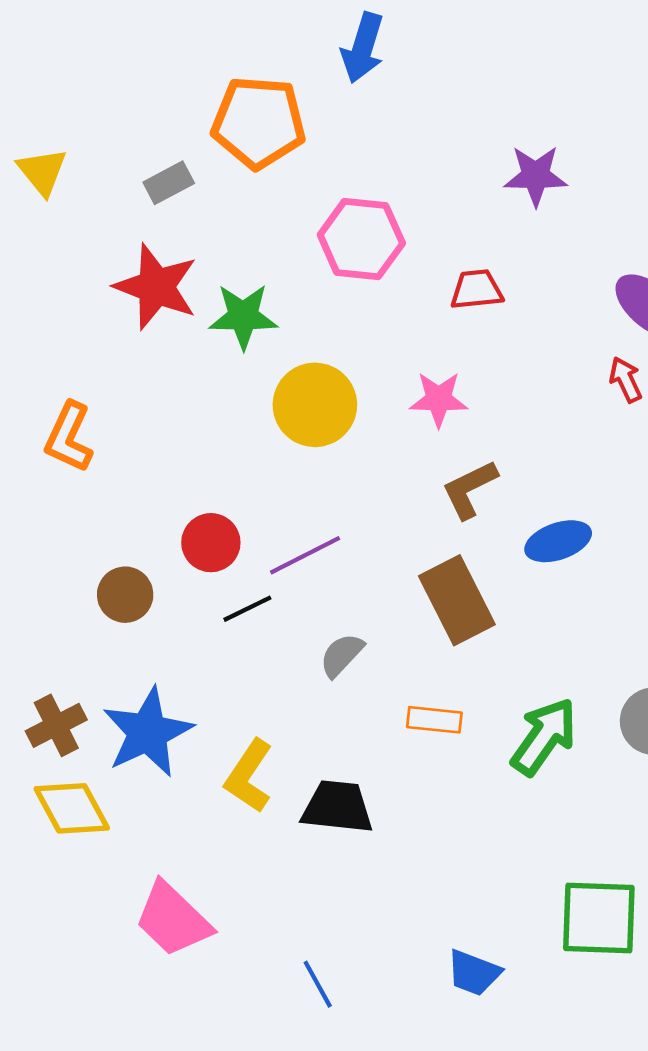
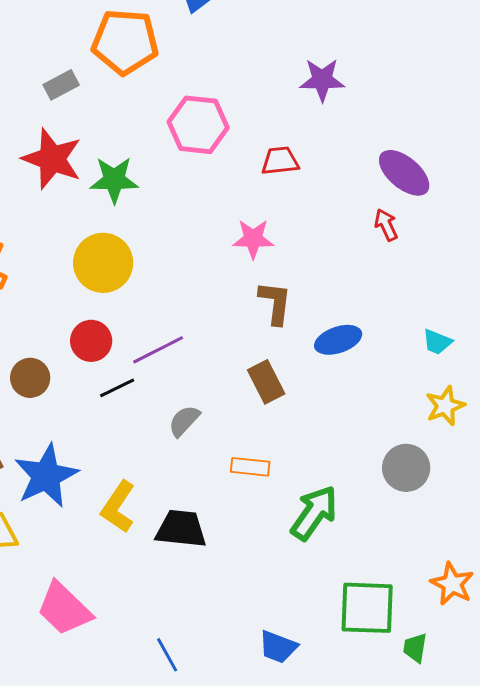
yellow circle: (315, 405) -> (103, 263), moved
brown L-shape: (470, 489) -> (275, 303), turned 123
brown rectangle: (457, 600) -> (266, 382), size x0.7
green arrow: (544, 737) -> (314, 513), moved

